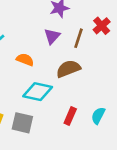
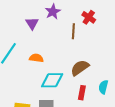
purple triangle: (52, 36) -> (32, 23), moved
brown semicircle: (68, 69) -> (80, 68), moved

